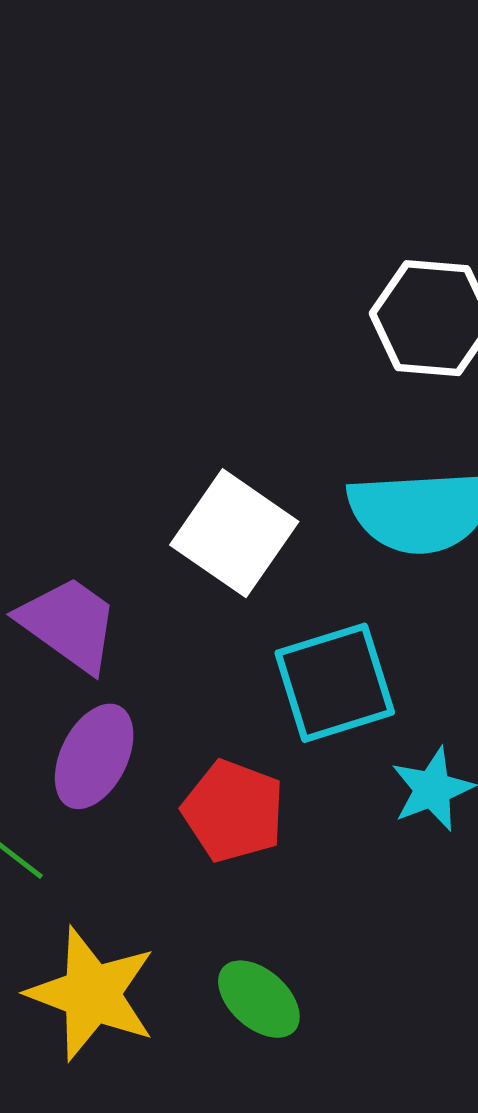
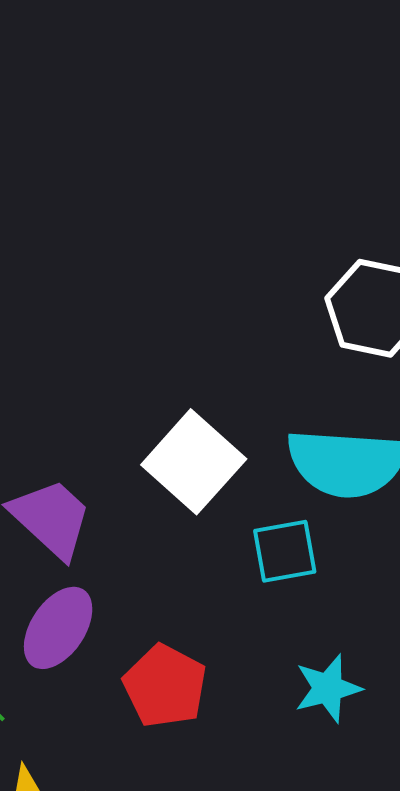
cyan square: (335, 683) -> (285, 551), moved, size x0.7

